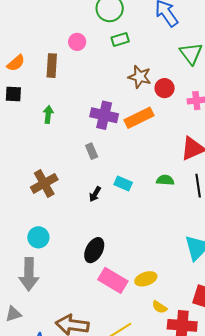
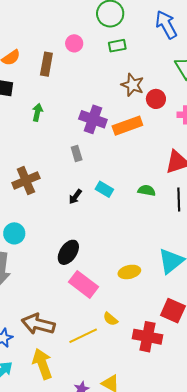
yellow ellipse: (146, 279) -> (129, 272), moved
yellow semicircle: (159, 307) -> (110, 319), moved

